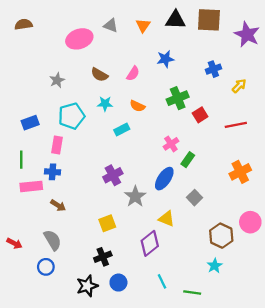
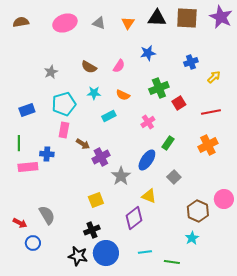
purple star: (247, 34) -> (221, 17), moved
pink ellipse: (79, 39) -> (65, 23), moved
pink cross: (171, 144) -> (148, 122), moved
pink rectangle: (57, 145) -> (64, 130), moved
orange cross: (240, 172) -> (208, 145), moved
brown arrow: (58, 205) -> (83, 144), moved
red arrow: (15, 243) -> (20, 223), moved
blue circle: (46, 267) -> (33, 243), moved
cyan line: (162, 281) -> (145, 252), turned -72
blue circle: (118, 283) -> (106, 253), size x1.6
black star: (87, 286) -> (78, 256), turned 30

